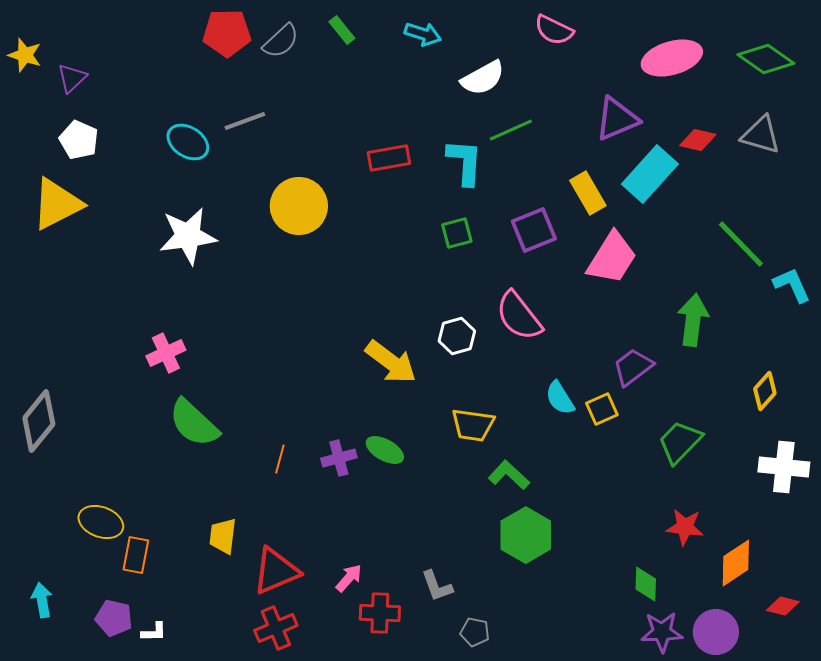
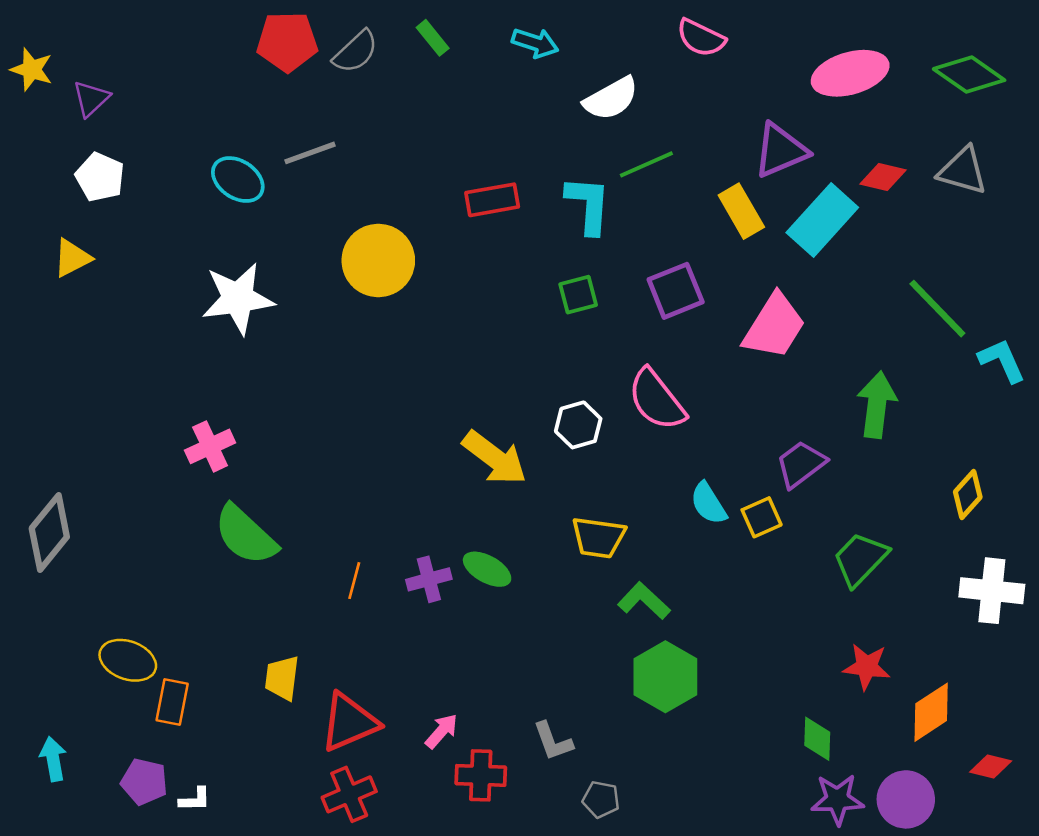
yellow rectangle: (588, 193) -> (741, 211), moved
yellow triangle: (57, 204) -> (72, 258), size x0.6

